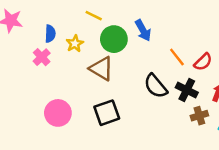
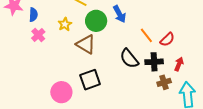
blue semicircle: (50, 34) -> (33, 15), moved
black cross: (187, 90) -> (154, 62), turned -30
pink circle: (58, 113) -> (61, 92), moved

